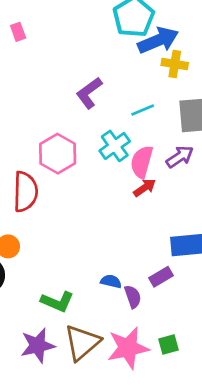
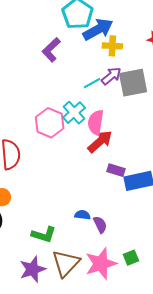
purple L-shape: (89, 93) -> (51, 50), moved
pink hexagon: (58, 154) -> (50, 123), moved
purple arrow: (180, 157) -> (111, 76), moved
red arrow: (145, 188) -> (100, 142), size x1.5
purple rectangle: (161, 277) -> (116, 170), moved, turned 54

